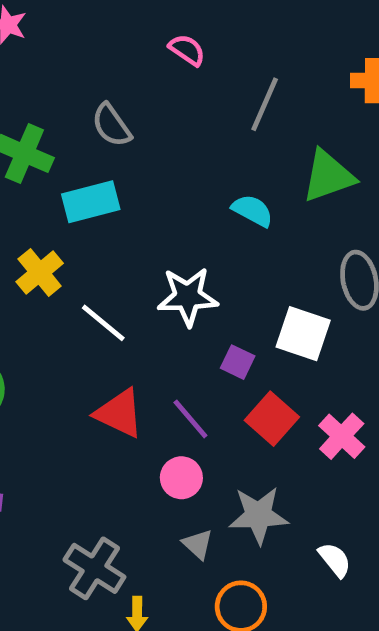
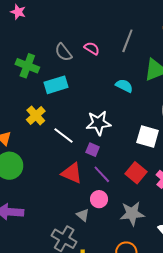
pink semicircle: (187, 50) -> (92, 48), moved
purple square: (238, 362) -> (93, 150), moved
gray triangle: (198, 544) -> (83, 215), moved

